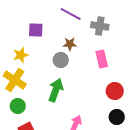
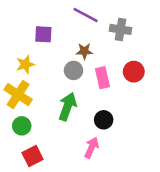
pink rectangle: (102, 59) -> (102, 78), moved
red circle: (115, 91) -> (134, 72), moved
black circle: (117, 117) -> (104, 120), moved

